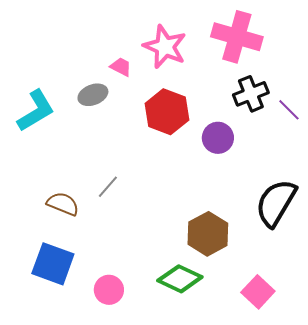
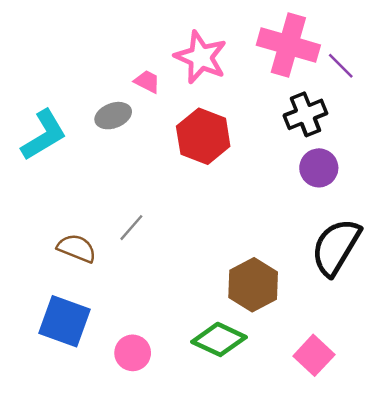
purple line: (289, 110) -> (341, 66), moved
purple circle: (218, 138) -> (319, 168), moved

